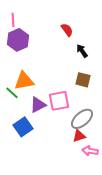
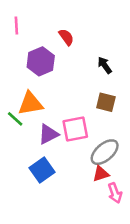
red semicircle: (67, 30) -> (66, 37), moved
purple hexagon: (18, 40) -> (41, 61), moved
blue square: (23, 127) -> (42, 170), moved
pink arrow: (90, 151) -> (115, 193), turned -119

